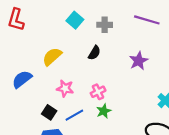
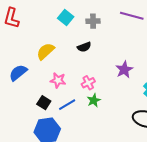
black semicircle: (94, 53) -> (84, 47), turned 40
purple star: (139, 61) -> (124, 70), moved

